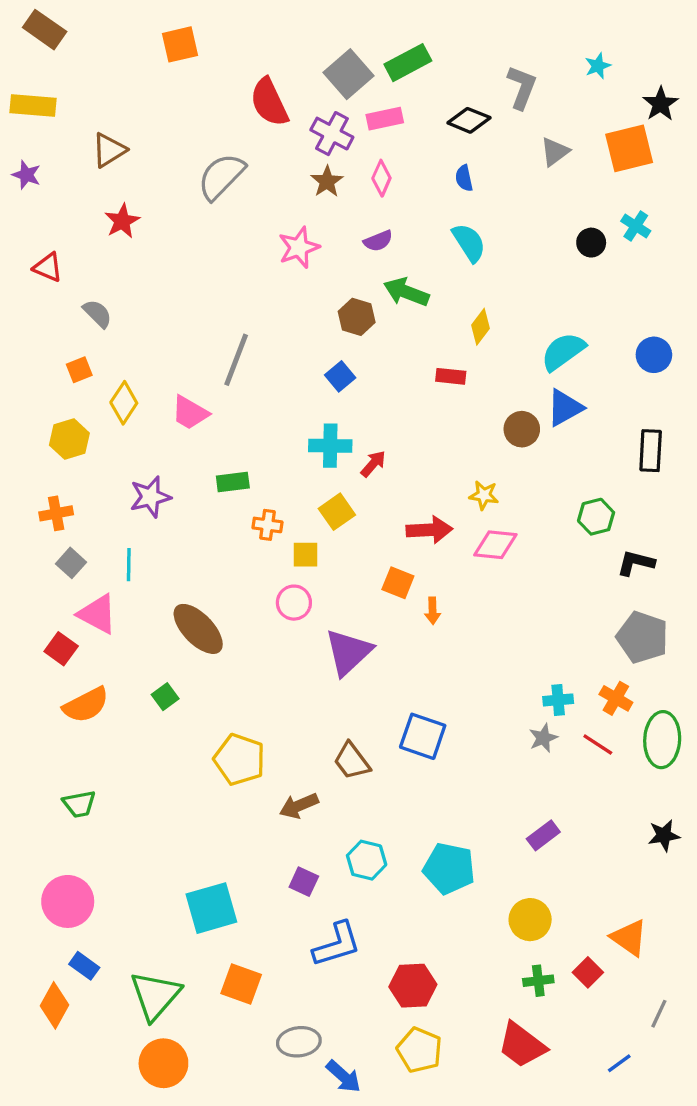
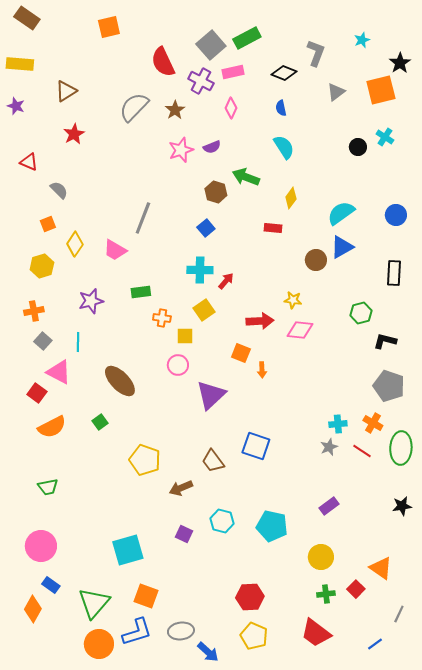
brown star: (327, 181) -> (175, 110), moved
purple semicircle: (378, 241) -> (212, 147), moved
blue L-shape: (337, 944) -> (137, 632), moved

